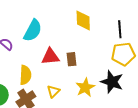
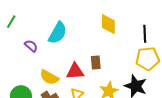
red triangle: (50, 57) -> (75, 71), moved
yellow semicircle: (25, 75) -> (49, 77), turned 114

